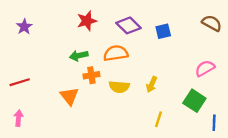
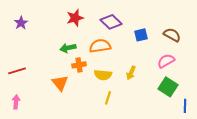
brown semicircle: (212, 23) -> (172, 35), moved
blue square: (163, 31) -> (141, 35), moved
pink semicircle: (205, 68) -> (166, 61), moved
yellow line: (159, 119) -> (108, 98), moved

